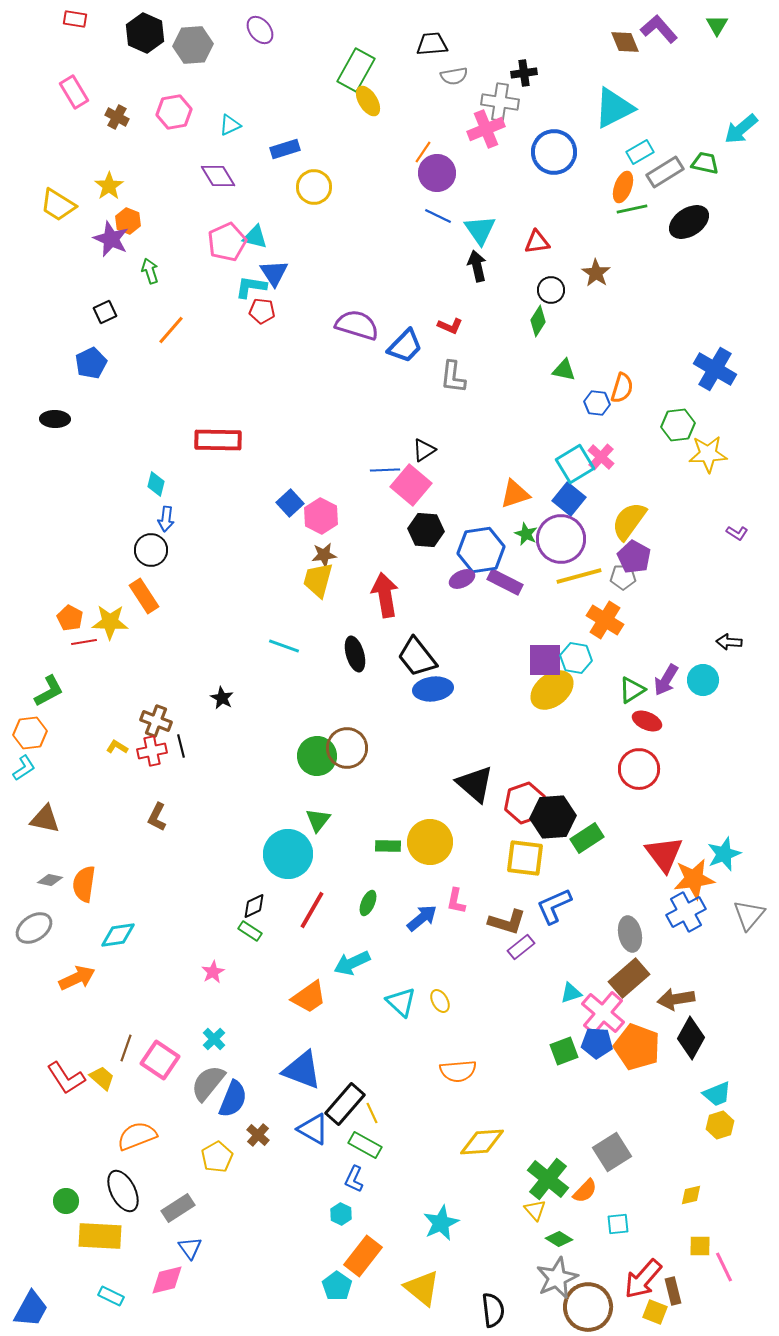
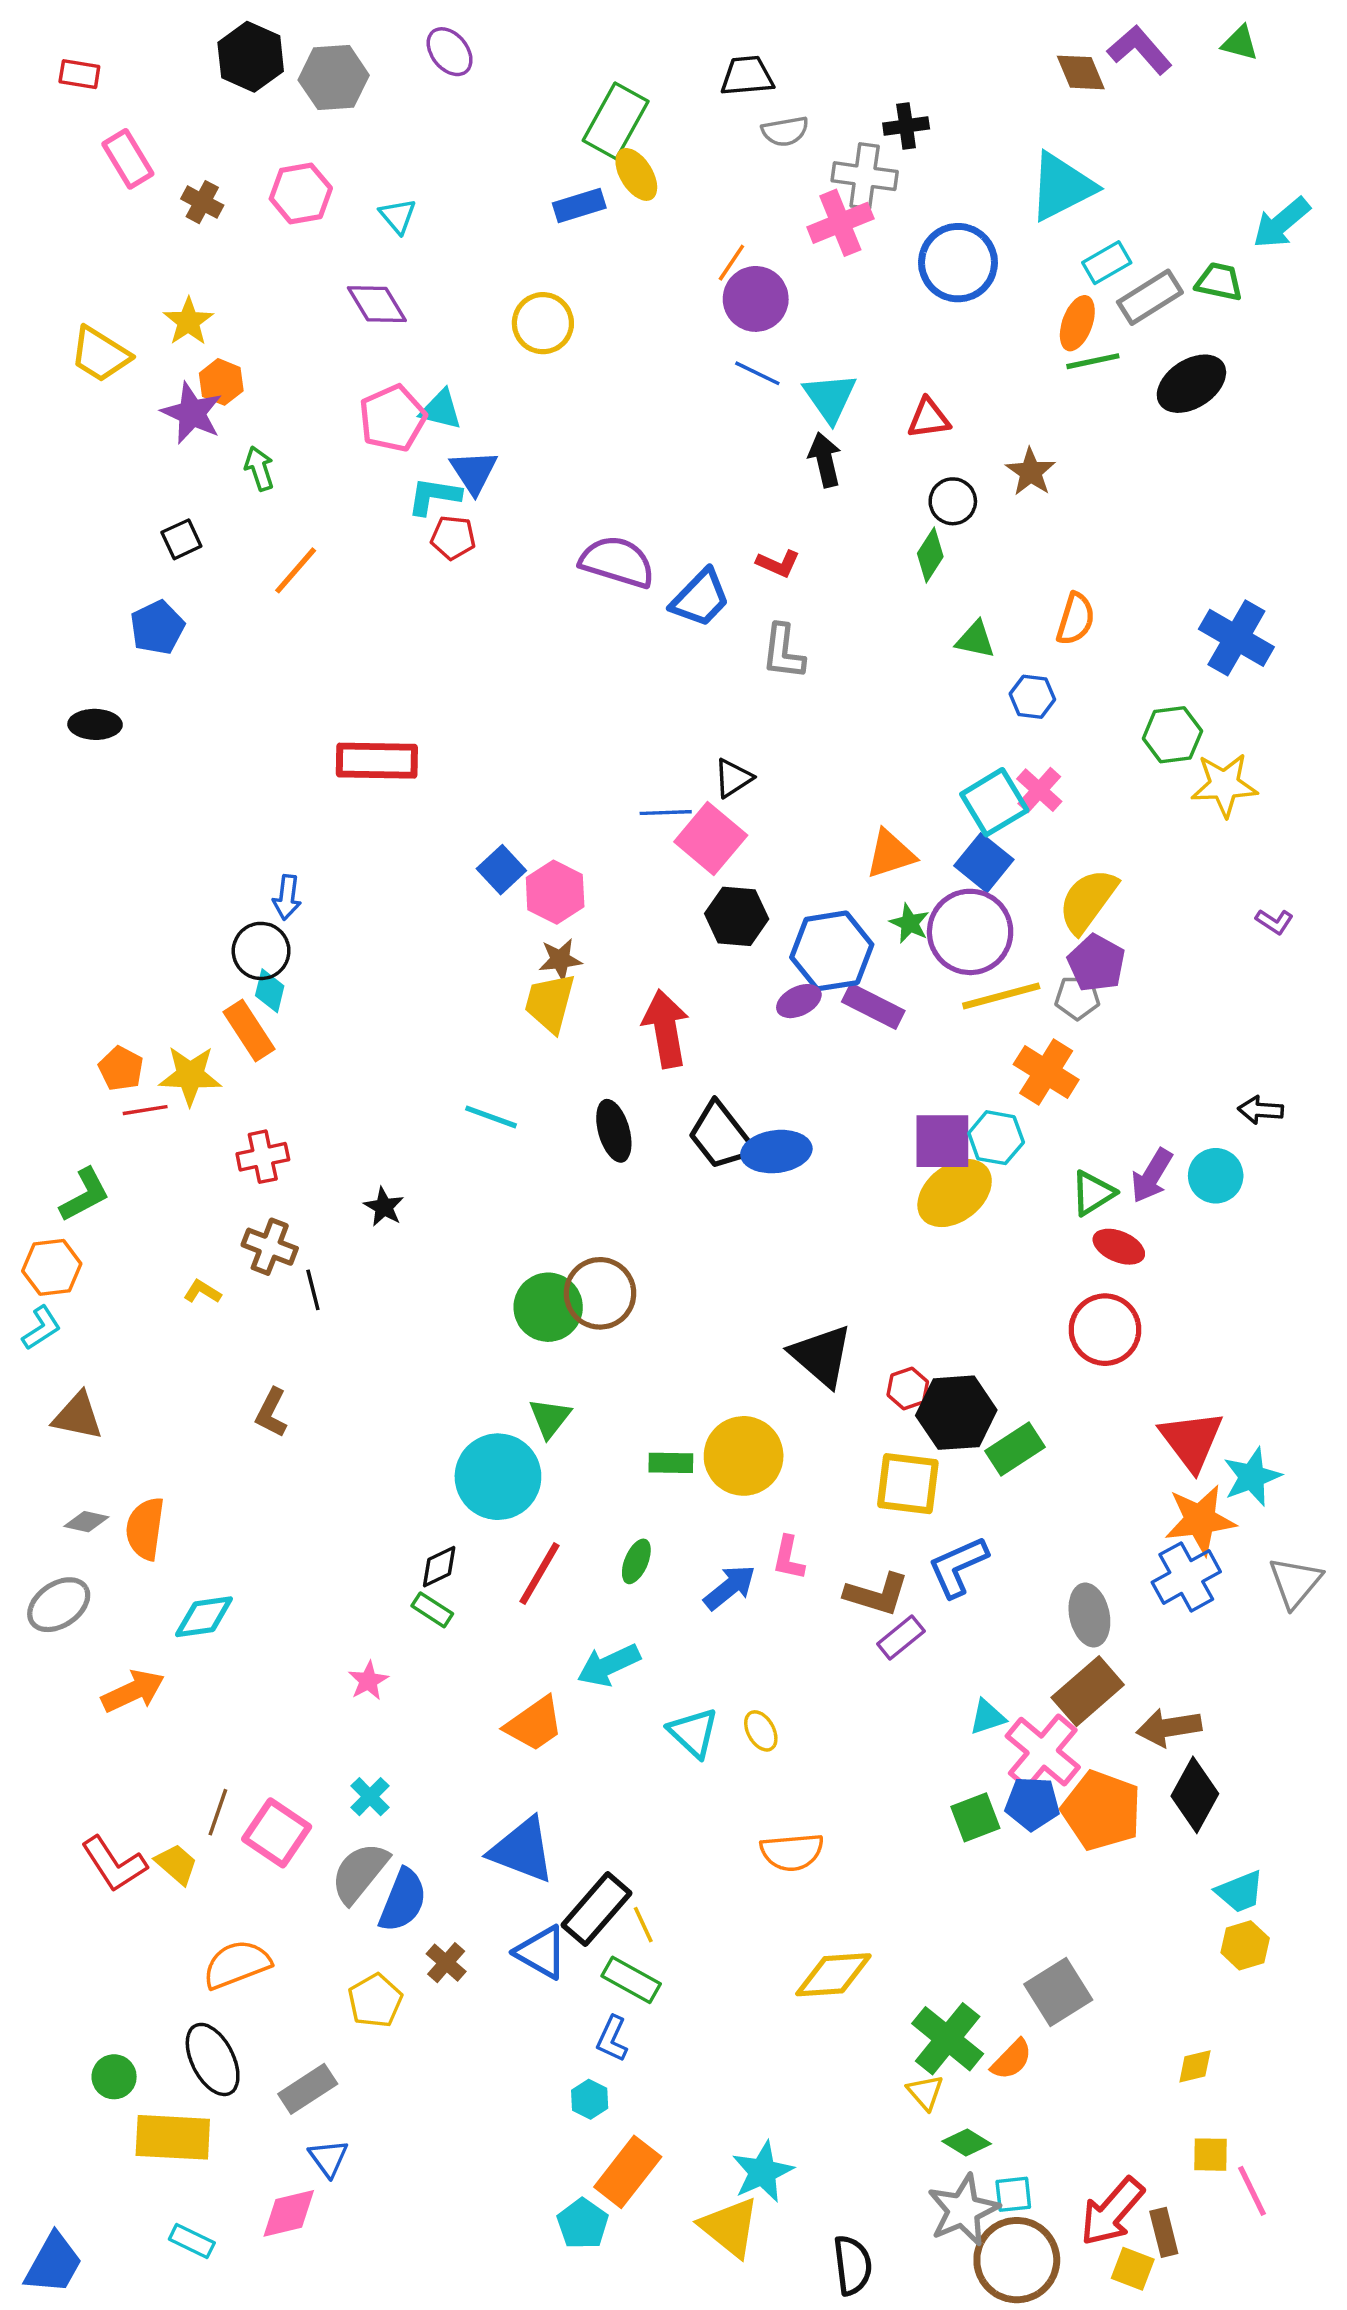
red rectangle: (75, 19) -> (79, 74), moved
green triangle: (717, 25) -> (1240, 43), turned -45
cyan triangle: (230, 125) -> (398, 216), turned -45
blue rectangle: (285, 149) -> (579, 206), moved
orange semicircle: (622, 388) -> (1076, 619), moved
cyan diamond: (156, 484) -> (270, 991), moved
blue ellipse: (433, 689) -> (776, 1152), moved
red cross: (152, 751) -> (263, 1157), moved
red hexagon: (525, 803) -> (908, 1388), size x0.6
red triangle: (664, 854) -> (1191, 1440), moved
cyan star: (441, 1223) -> (763, 2172), moved
cyan square: (618, 1224) -> (1013, 2194), moved

